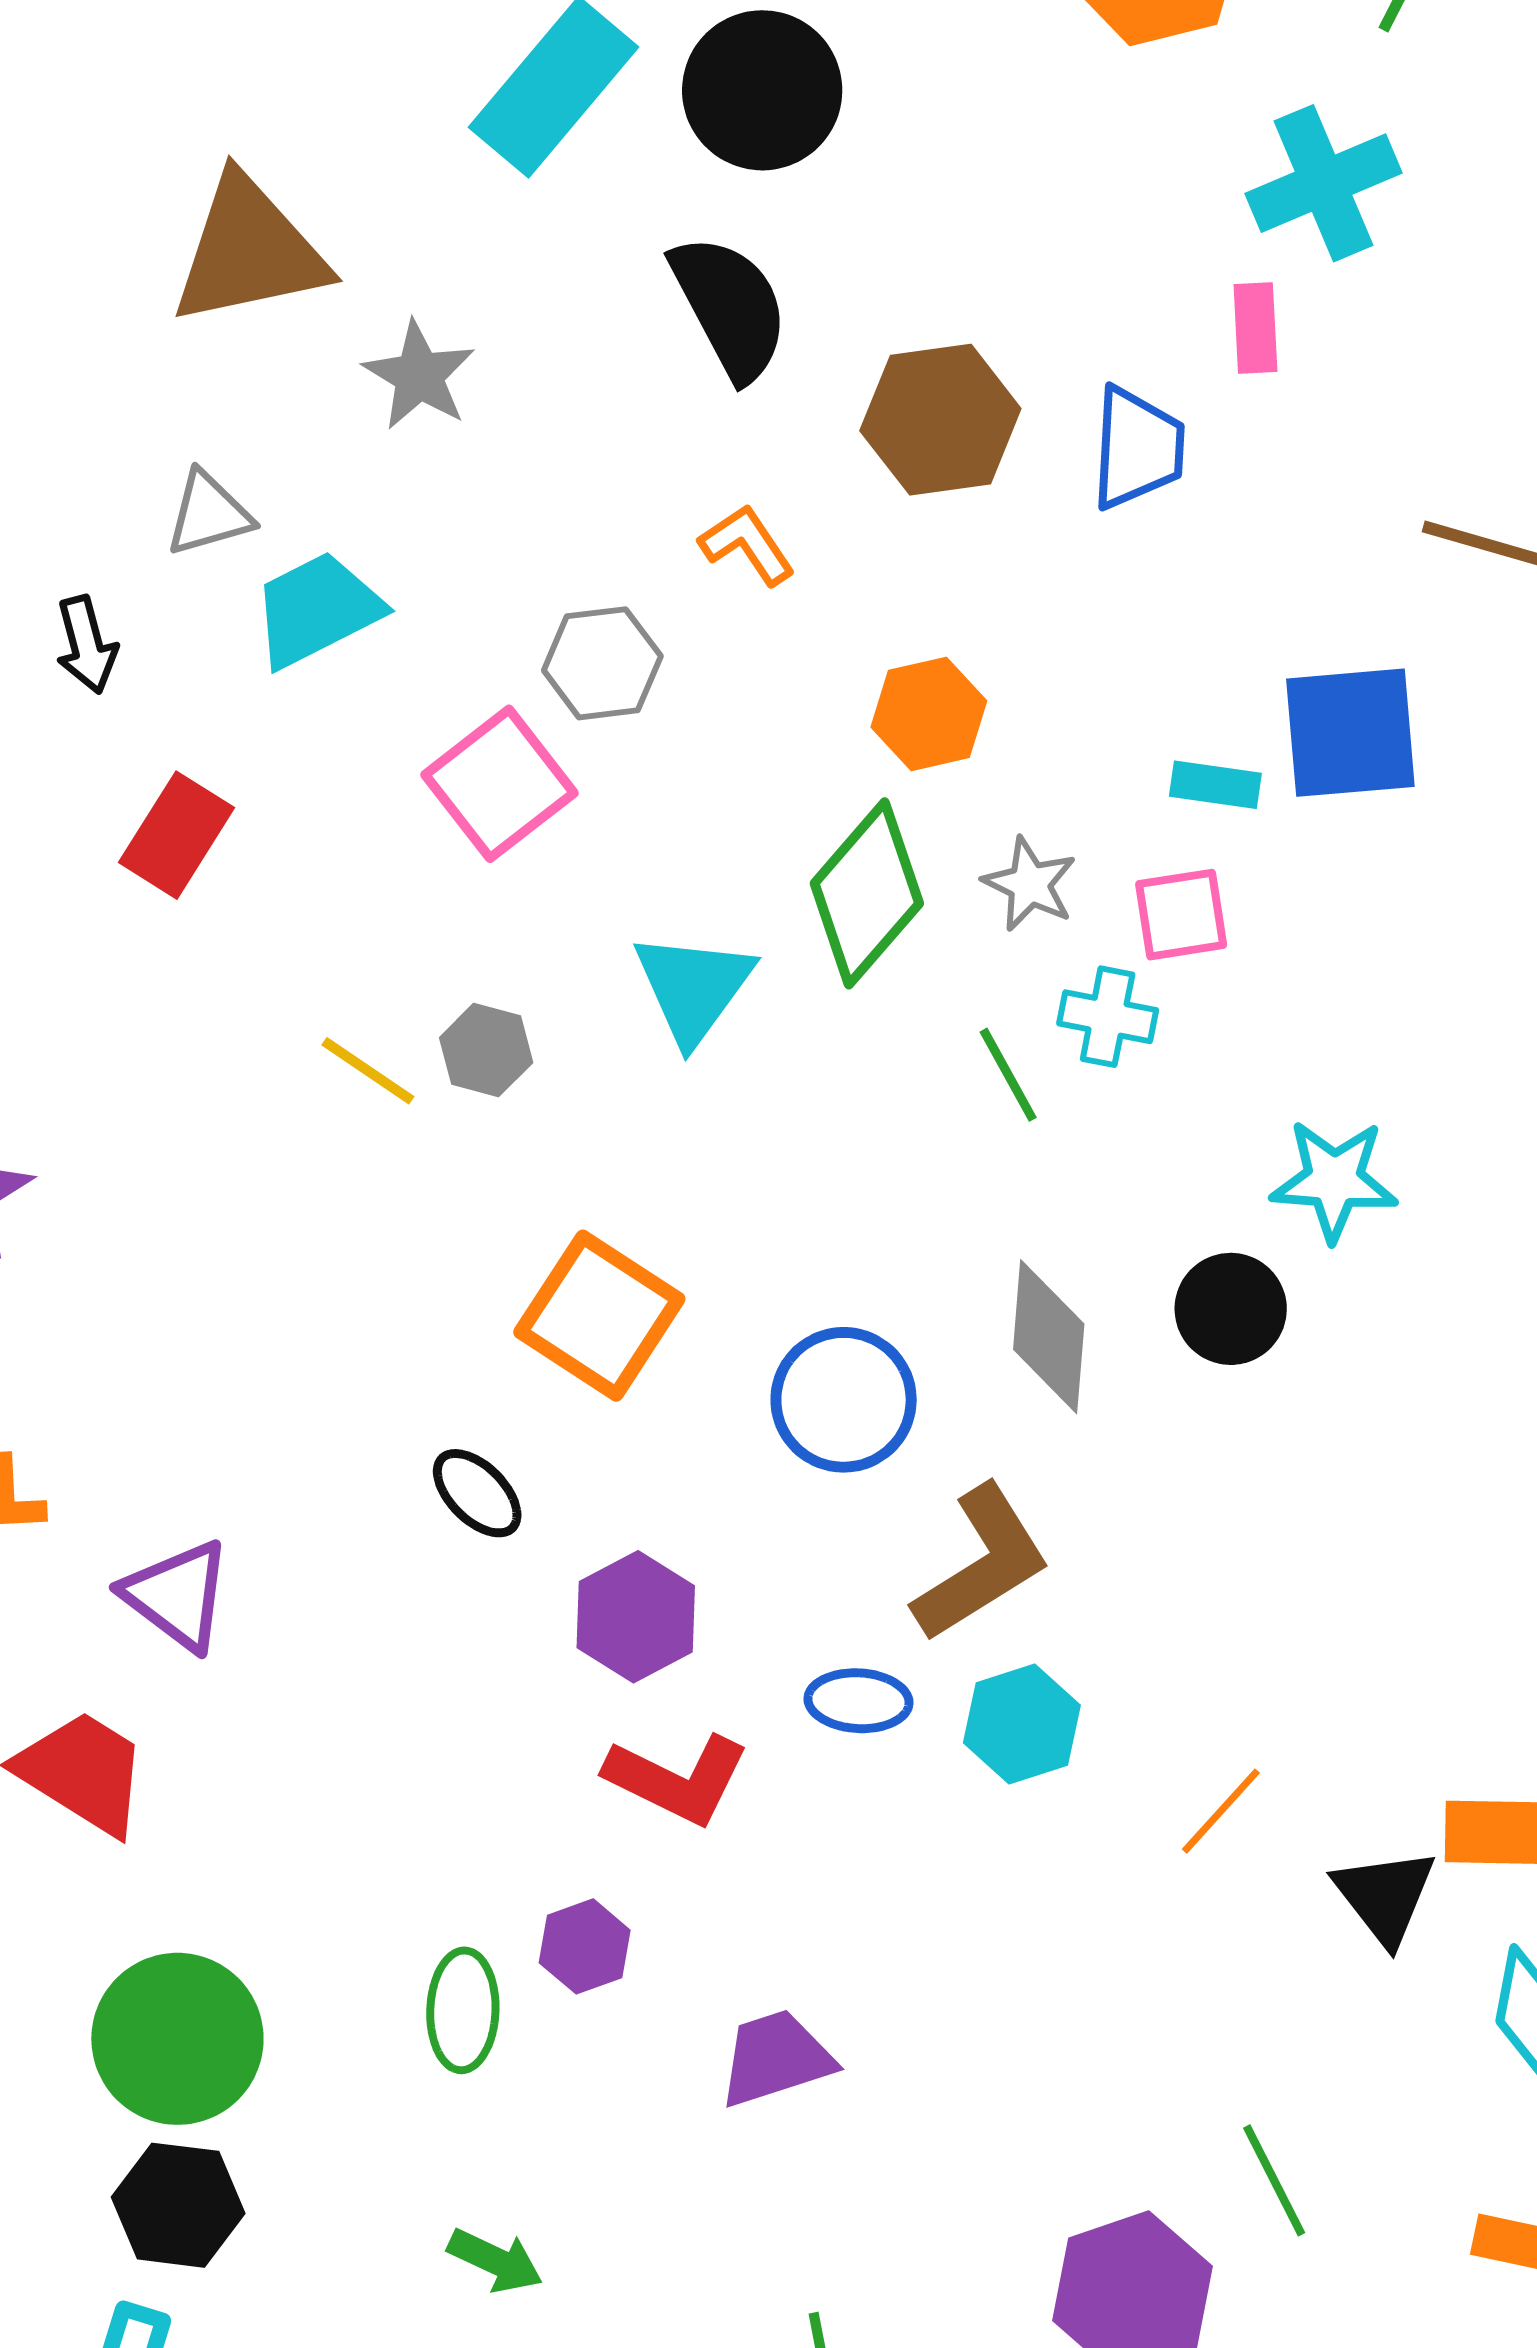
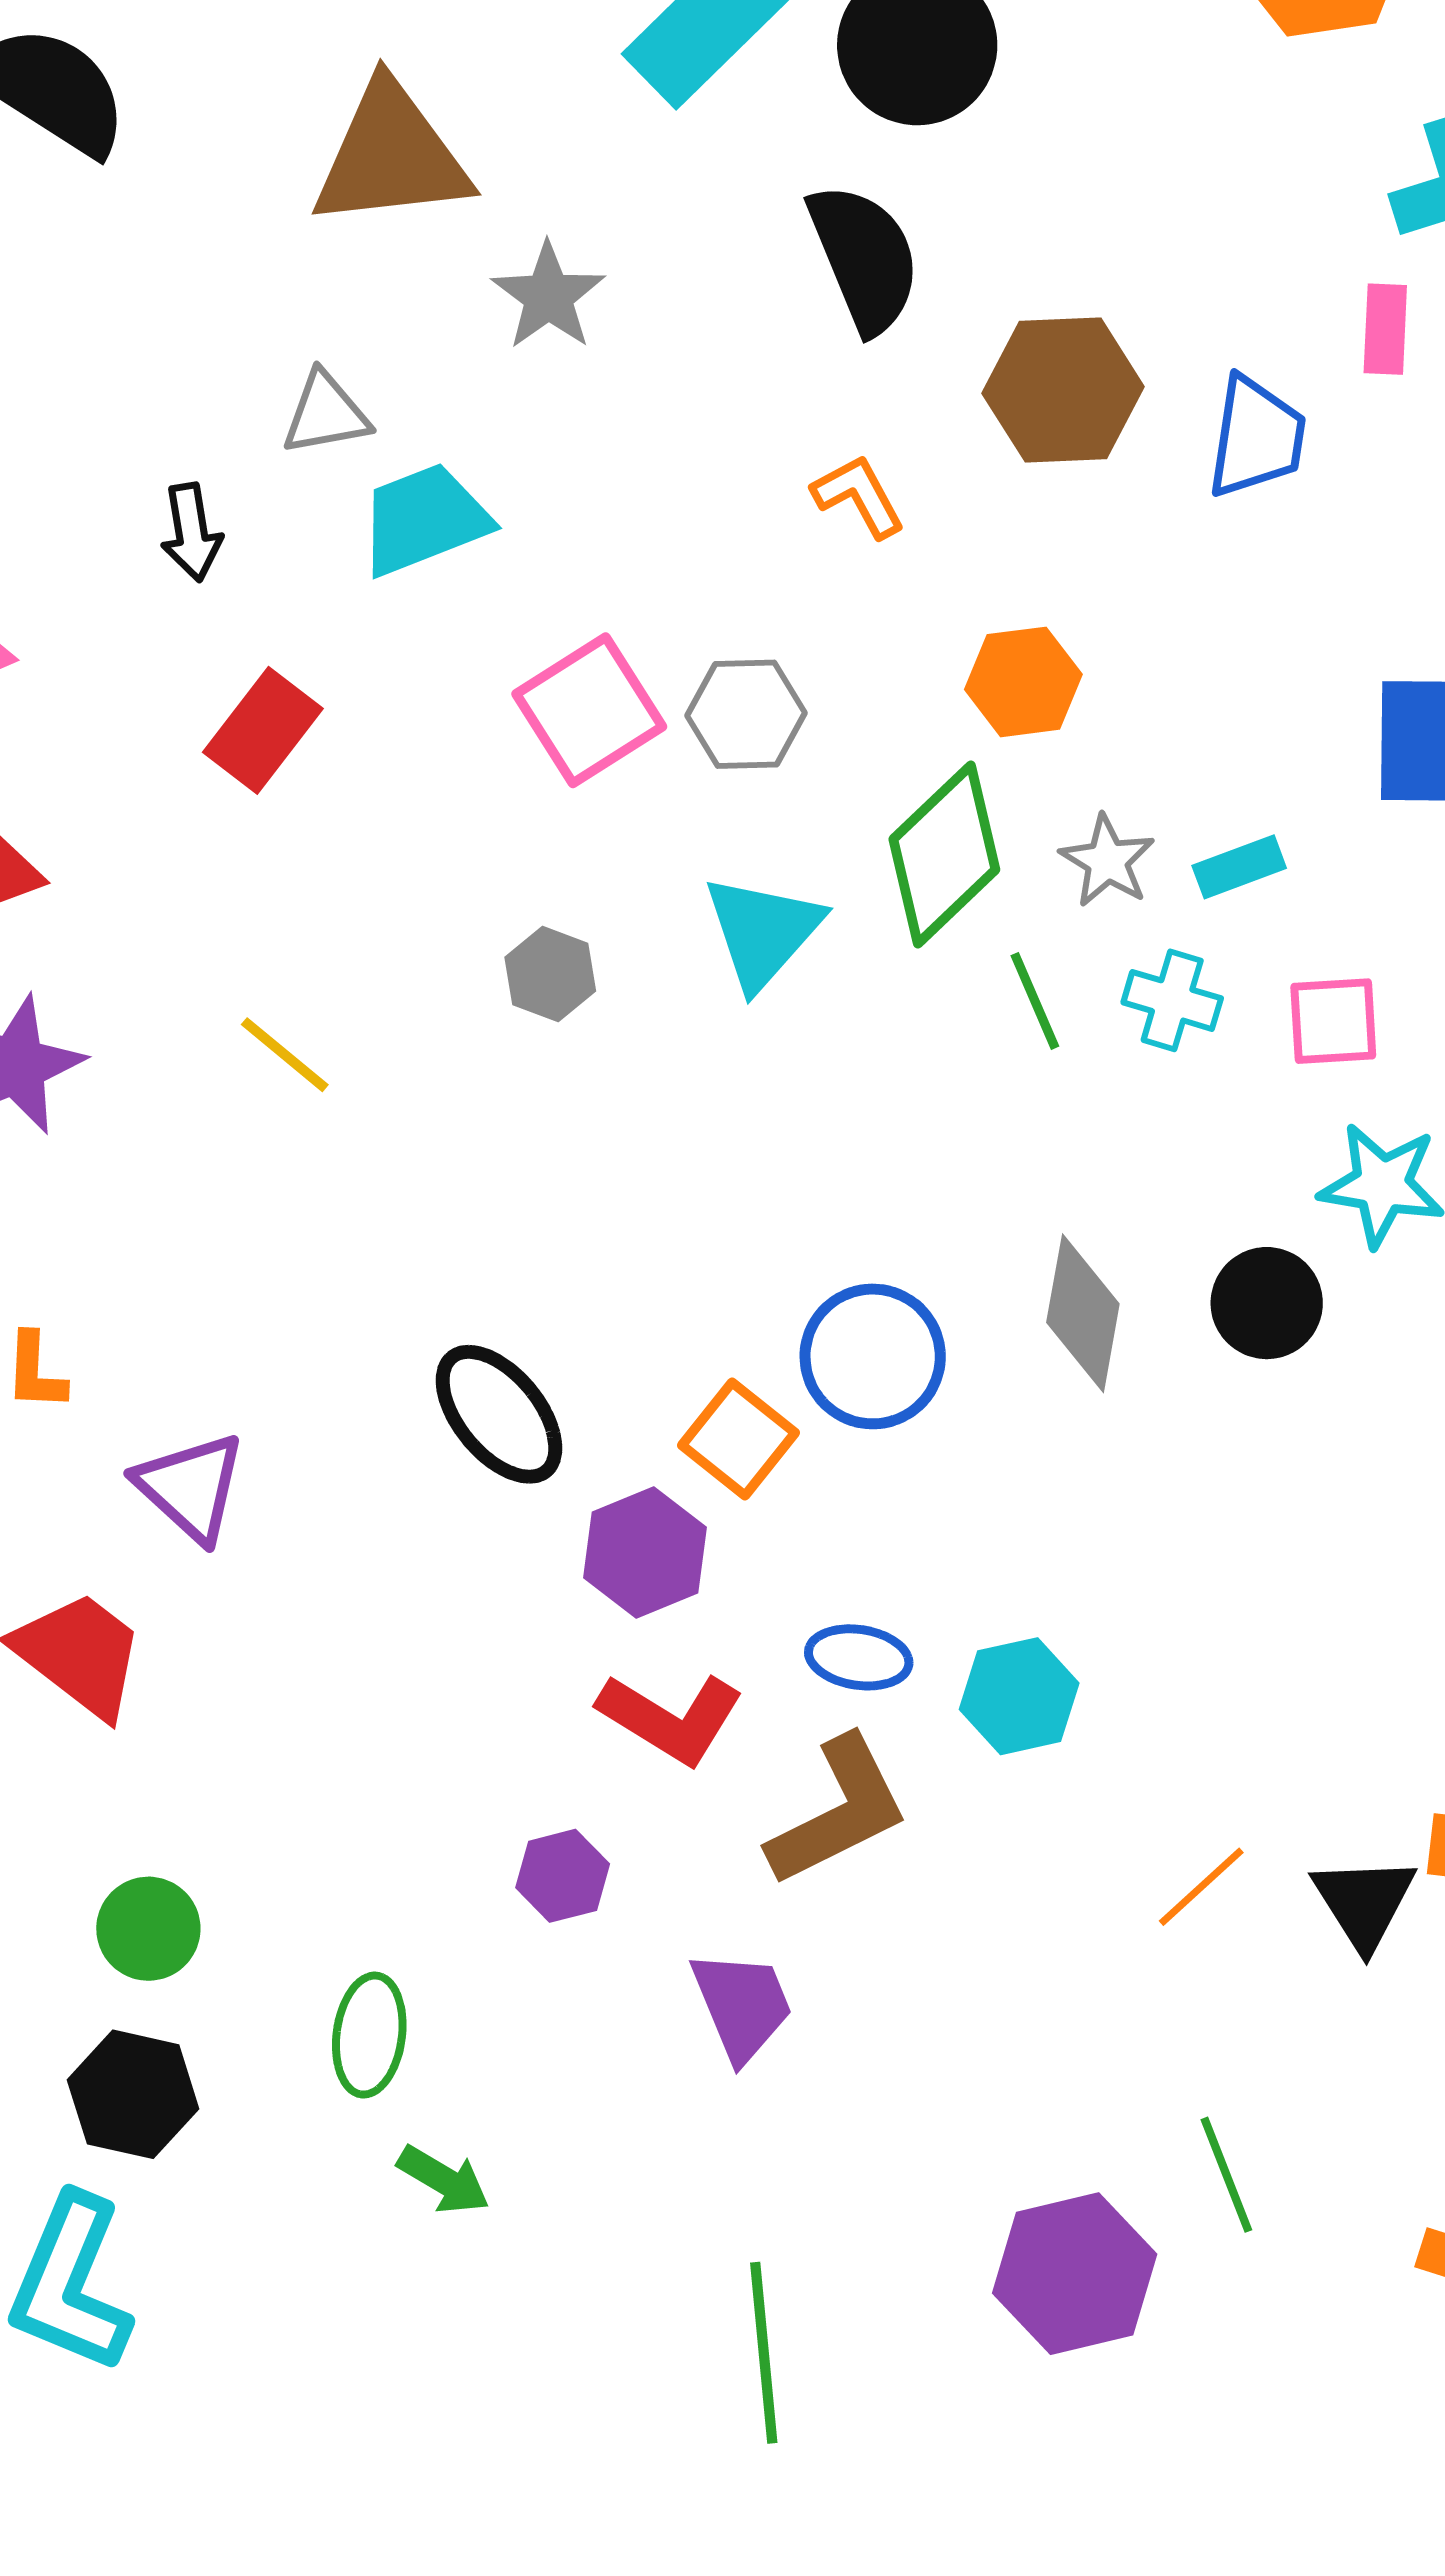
gray hexagon: (602, 663) -> (746, 714), moved
cyan rectangle: (1215, 785) -> (1239, 867), moved, turned -34
pink square: (1181, 915) -> (1333, 1021), moved
yellow line: (368, 1071) -> (285, 1055), moved
green line: (1008, 1075) -> (1035, 1001), moved
orange square: (599, 1316) -> (739, 1439), moved, size x0.7
black ellipse: (477, 1493) -> (499, 1414), size x1.5
brown L-shape: (982, 1563) -> (838, 1811), moved
orange line: (1221, 1811) -> (1201, 1887), moved
green ellipse: (463, 2010) -> (369, 2035), moved
green circle: (177, 2039) -> (148, 1929), size x0.6
purple trapezoid: (776, 2058) -> (742, 2005), turned 80

